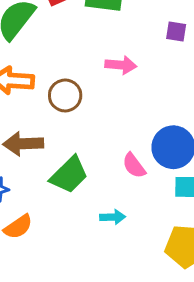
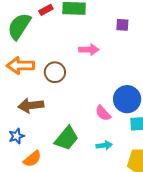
green trapezoid: (69, 175) -> (66, 138), moved
cyan arrow: (113, 217) -> (104, 145), moved

